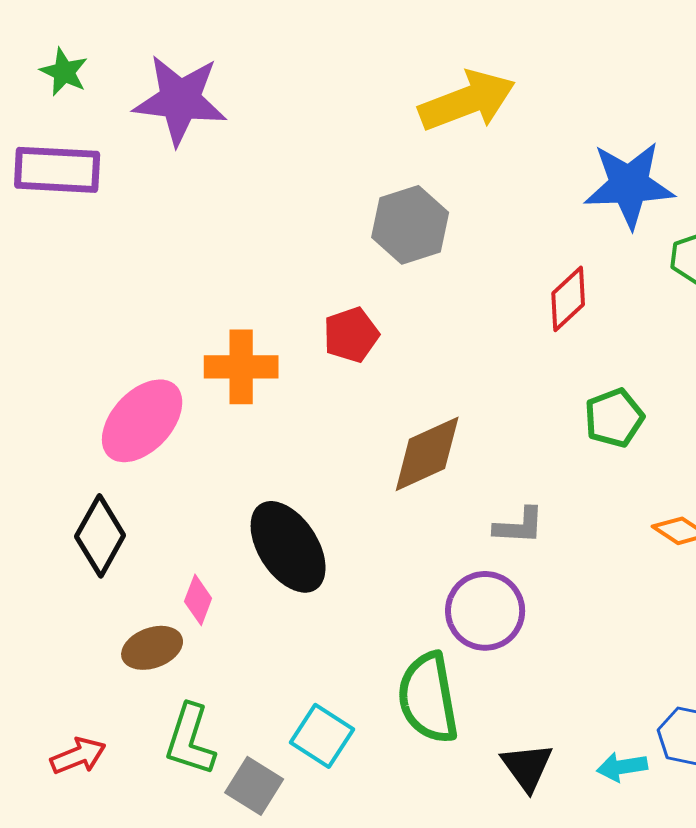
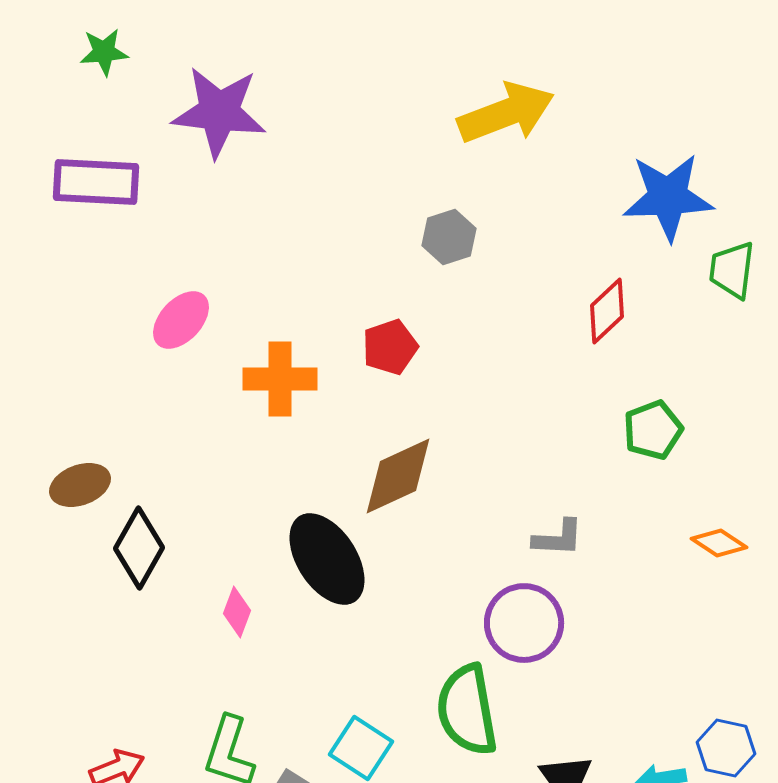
green star: (64, 72) -> (104, 52), moved, turned -30
gray hexagon: (410, 225) -> (449, 237), size x0.7
pink ellipse: (142, 421) -> (181, 320), moved, size x0.7
brown diamond: (427, 454) -> (398, 476), moved
brown ellipse: (152, 648) -> (80, 485), moved

